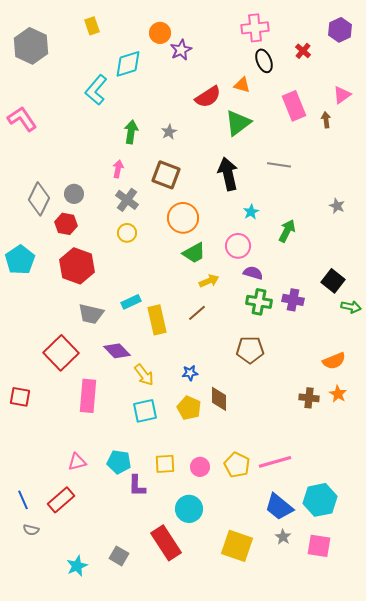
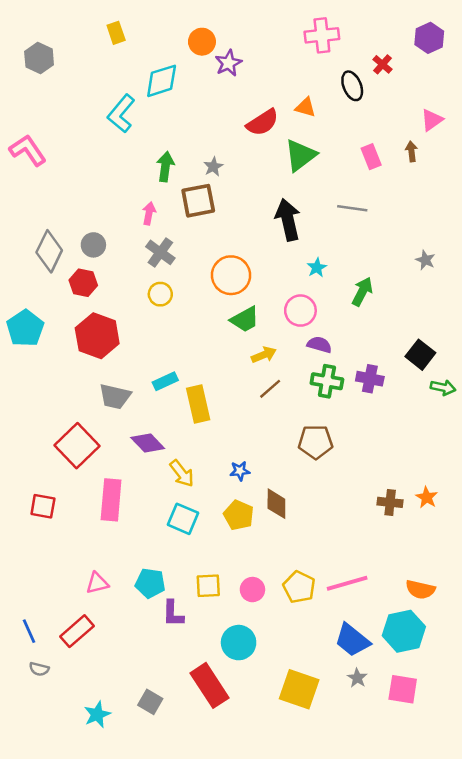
gray hexagon: (31, 46) -> (39, 58), size x0.7
black ellipse: (264, 61) -> (352, 86), moved
pink rectangle: (294, 106) -> (371, 157), moved, size x0.7
brown square: (166, 175) -> (198, 201), moved, turned -32
brown line: (197, 313) -> (270, 389), moved
orange semicircle: (334, 361) -> (420, 590), moved, turned 35
red square: (20, 397) -> (43, 506), moved
cyan square: (145, 411) -> (183, 519), turned 35

